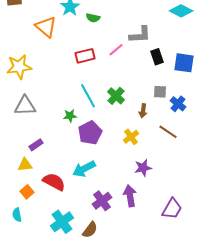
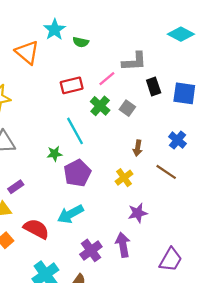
gray square: (160, 92) -> (127, 108), moved, turned 32
green cross: (116, 96) -> (100, 106), moved

